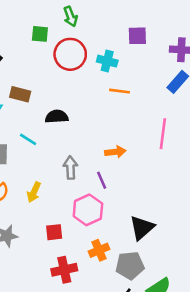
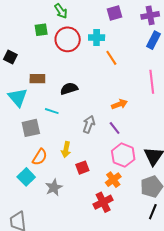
orange line: (119, 91) -> (111, 58), turned 63
gray arrow: (70, 168) -> (89, 124), turned 36
pink hexagon: (88, 210) -> (123, 155), moved
red square: (54, 232) -> (82, 168), moved
orange cross: (99, 250) -> (113, 180), moved

